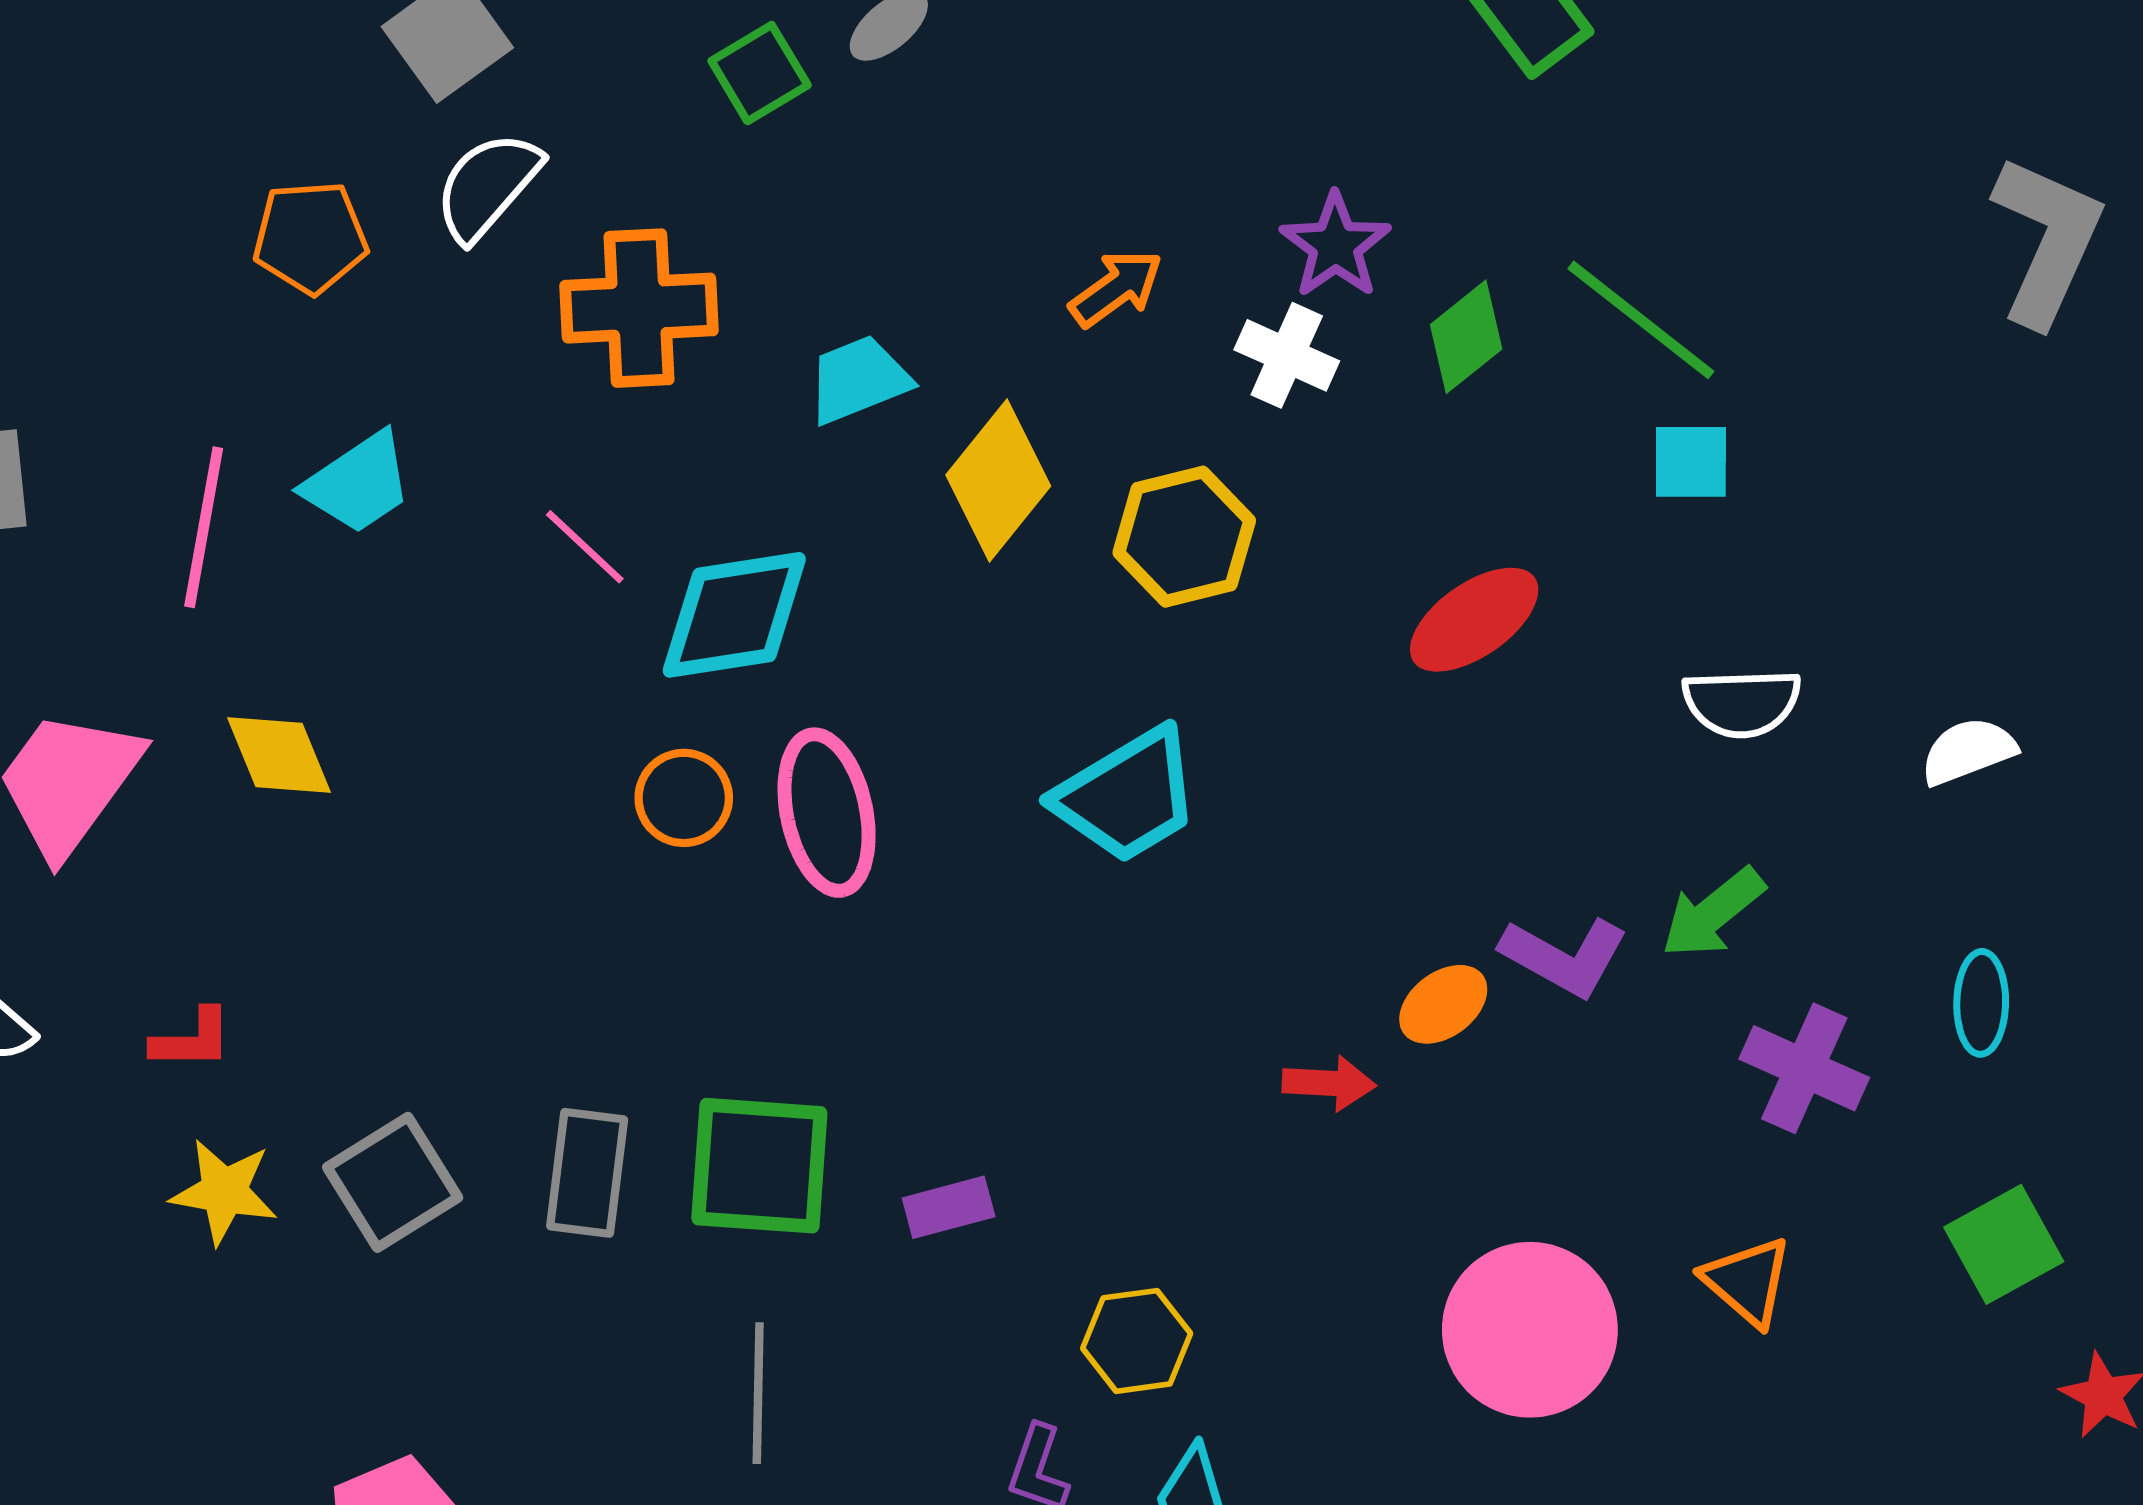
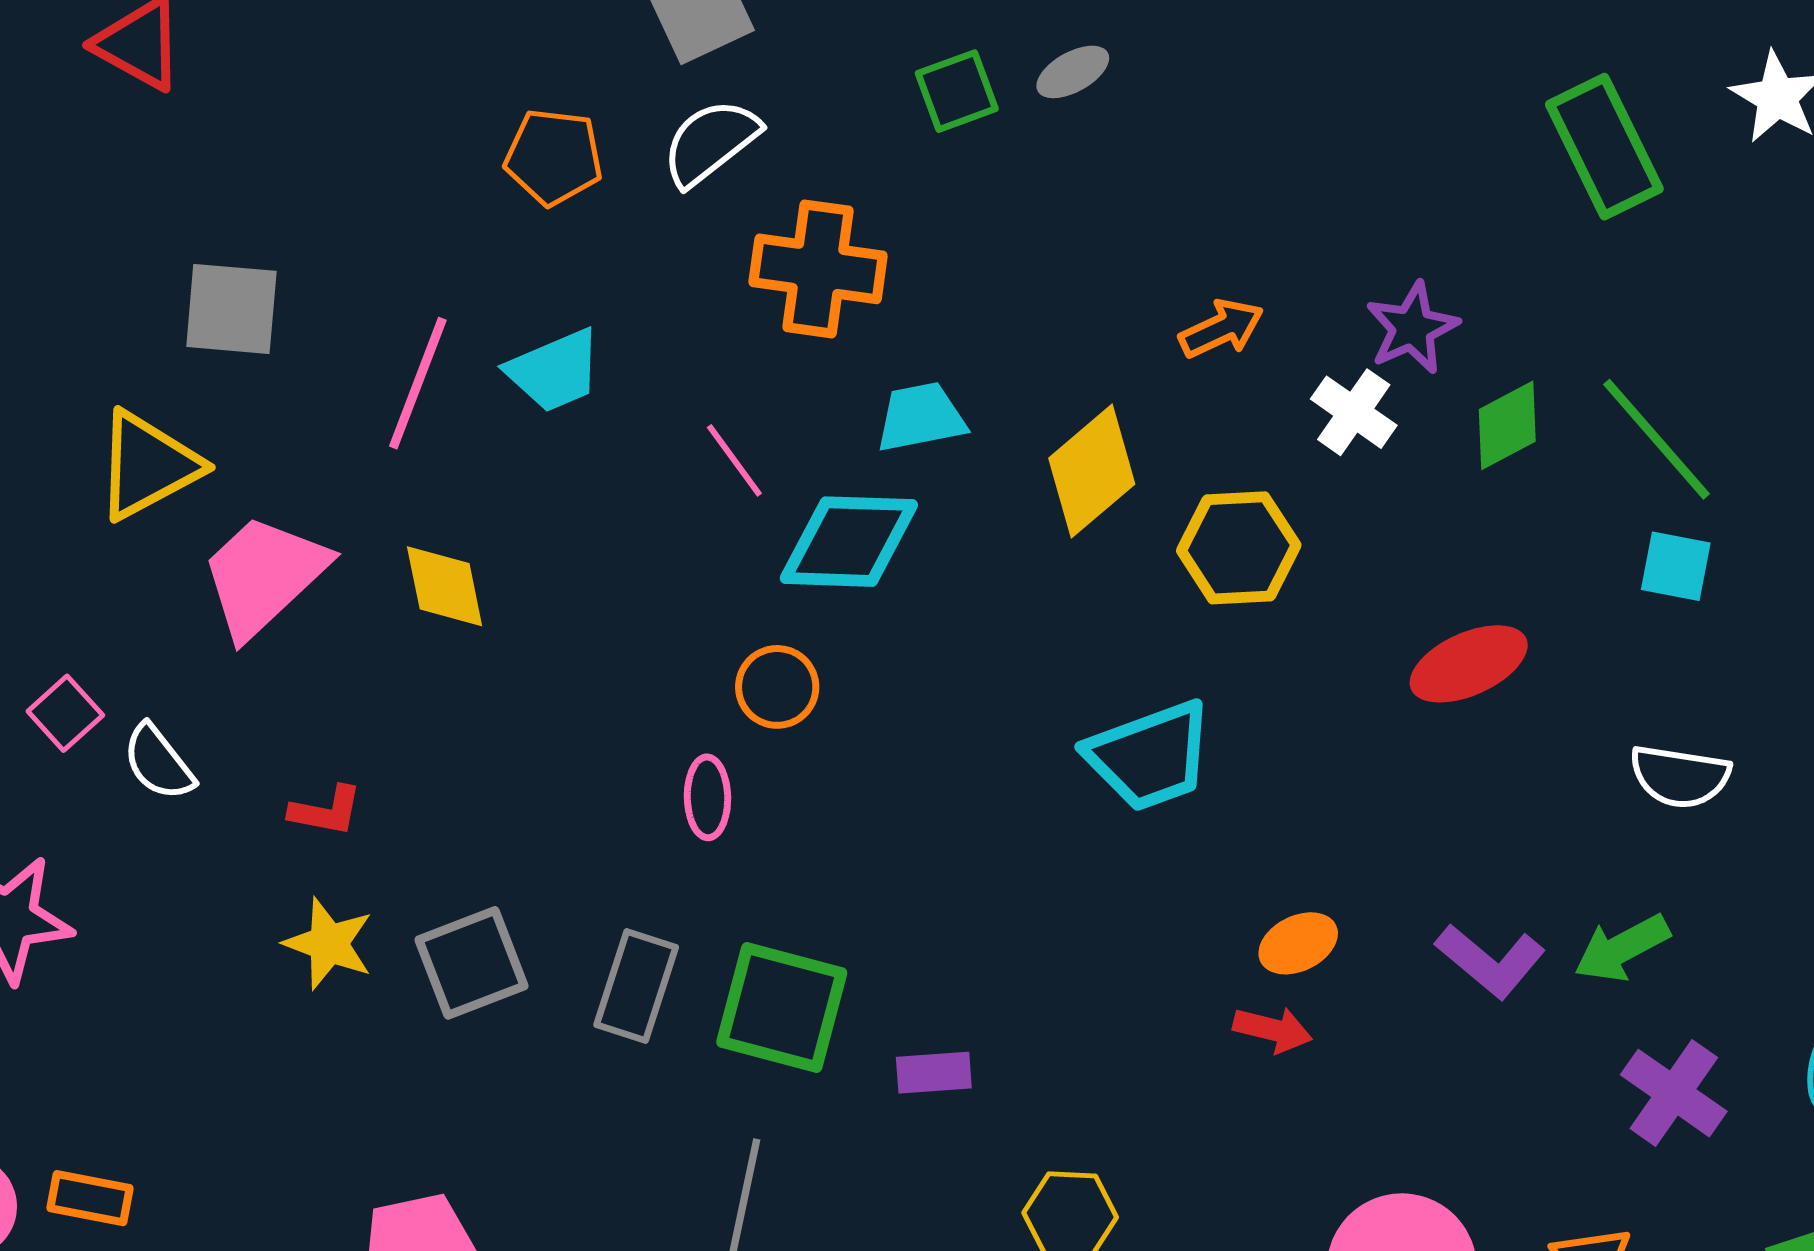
cyan trapezoid: (858, 380) -> (921, 417), moved
pink ellipse: (827, 813) -> (707, 797), moved, size x0.6
orange ellipse: (1443, 1004) -> (1298, 943), moved

